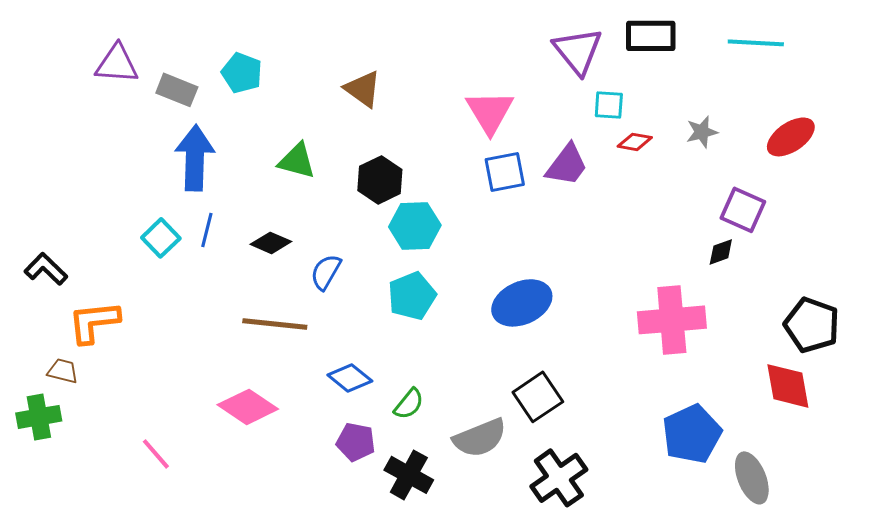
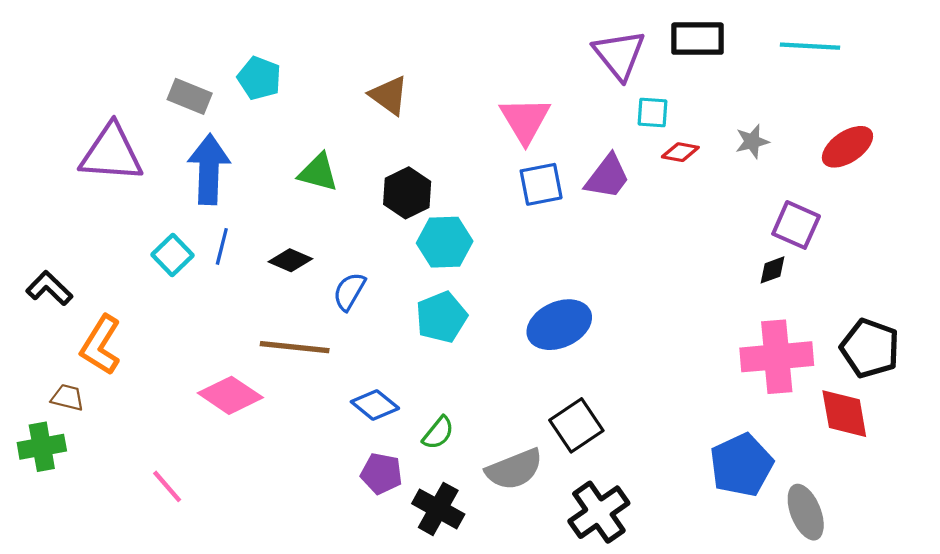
purple triangle: (117, 64) -> (111, 153), moved, size x1.4
pink cross: (672, 320) -> (777, 357), moved
orange L-shape: (94, 322) -> (101, 345), turned -52
pink diamond: (248, 407) -> (230, 395), moved

